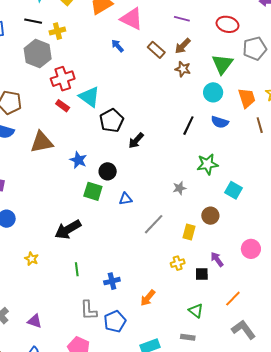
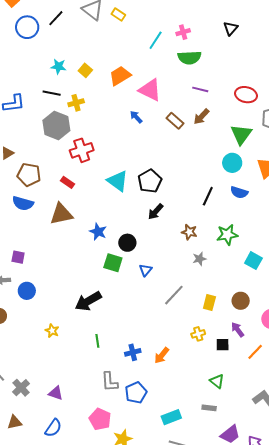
brown star: (183, 69) -> (189, 232), moved
cyan triangle: (89, 97) -> (118, 181), moved
red rectangle: (63, 106) -> (67, 182), moved
black pentagon: (112, 121) -> (150, 181), moved
blue triangle: (125, 199) -> (146, 270), turned -40
brown circle: (210, 216) -> (241, 301), moved
orange arrow: (148, 298) -> (162, 355), moved
orange line: (233, 299) -> (255, 352), moved

